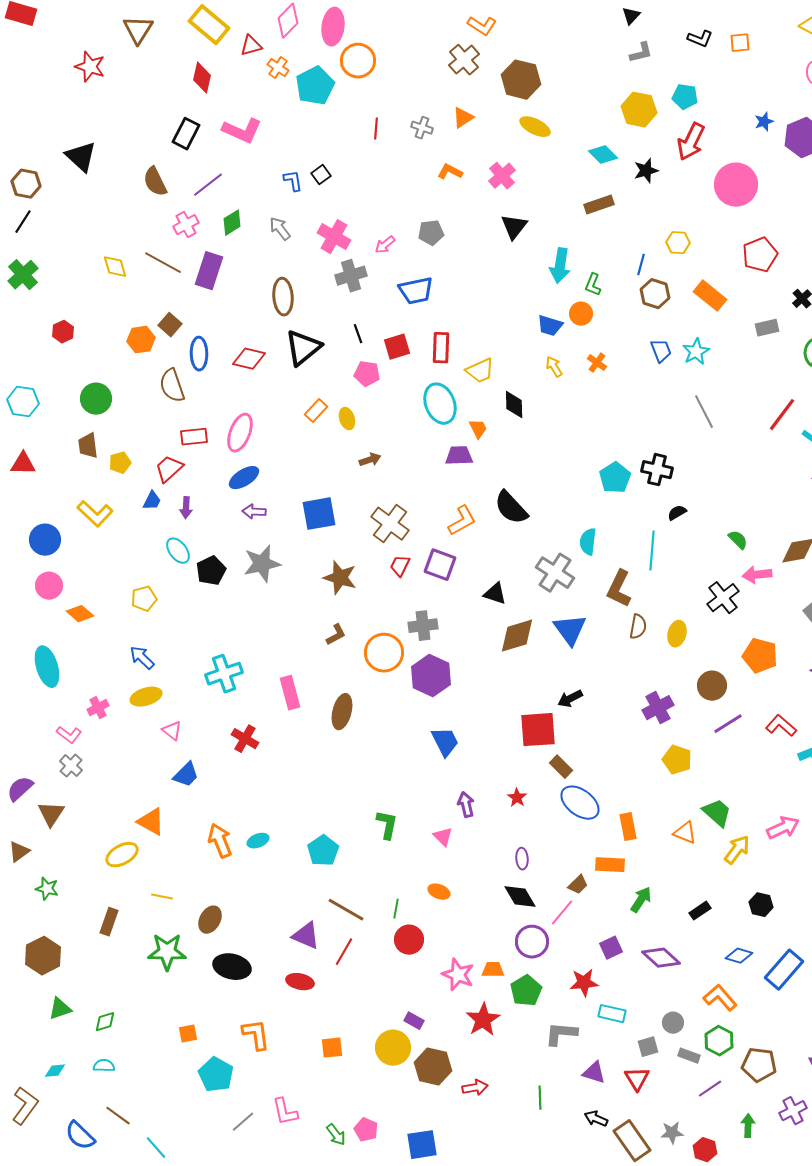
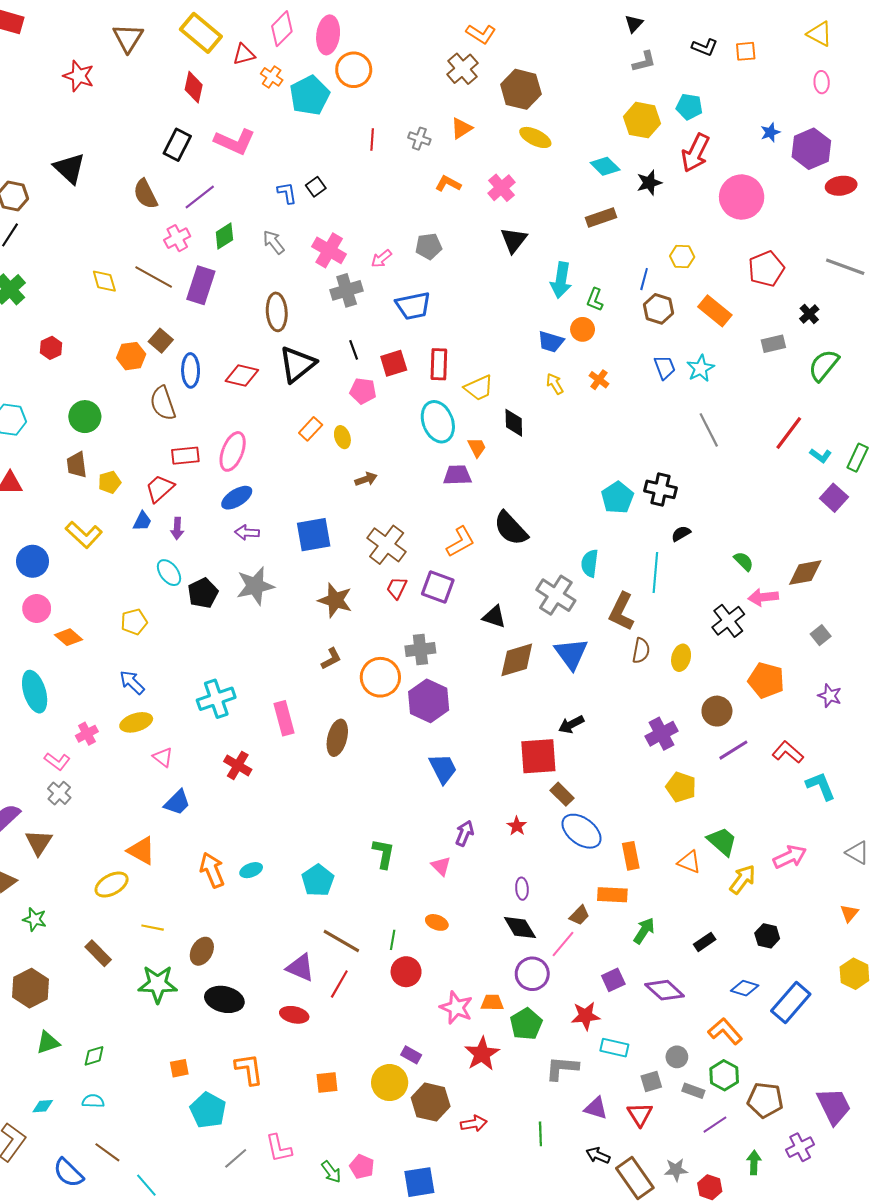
purple arrow: (466, 805) -> (465, 833), turned 35
brown rectangle: (109, 922) -> (98, 953), turned -64

